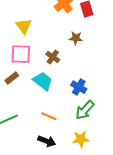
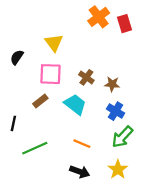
brown star: (76, 38) -> (112, 84), moved
yellow star: (81, 139) -> (118, 169), turned -30

